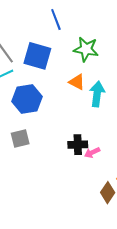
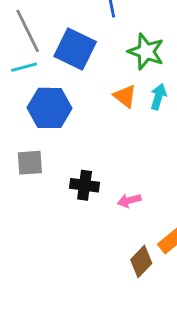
cyan arrow: (97, 94) -> (158, 97), moved, size x0.7
black cross: (78, 145) -> (85, 185), moved

